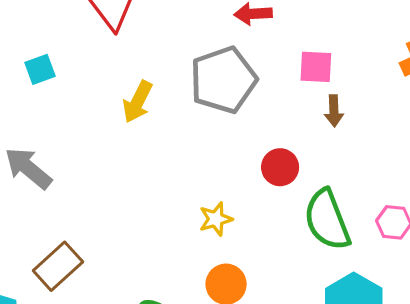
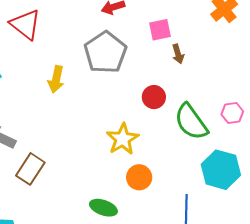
yellow star: (216, 219) -> (123, 139), size x1.5
brown rectangle: (58, 266) -> (30, 169), moved

